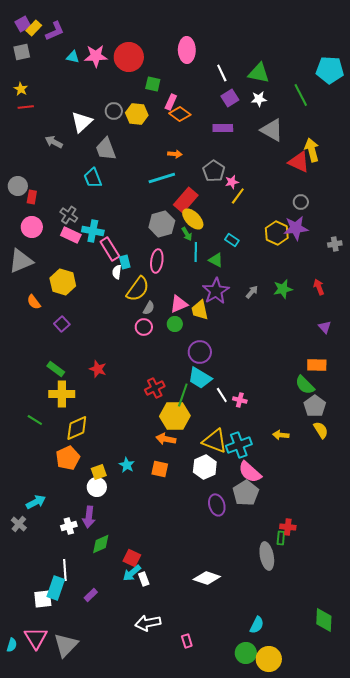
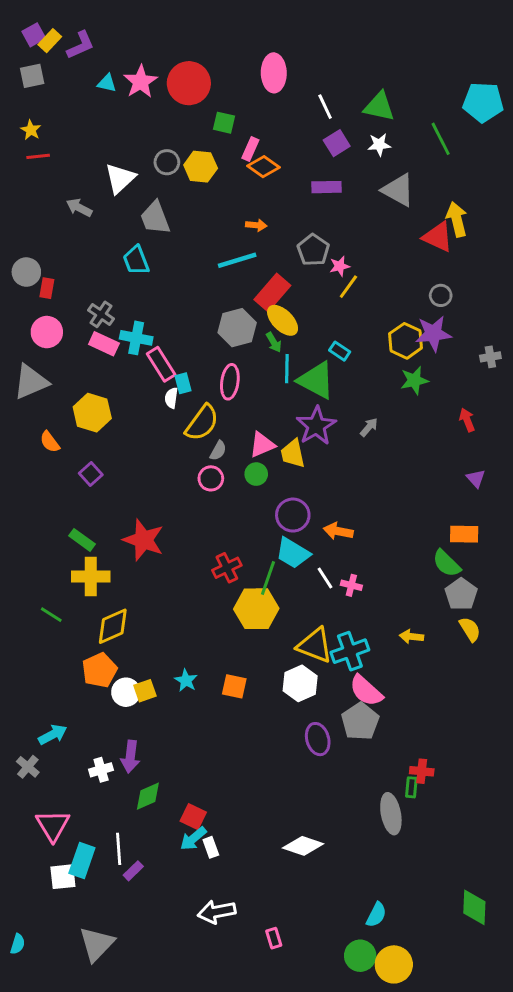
pink star: (96, 56) -> (141, 82), turned -30
green triangle: (216, 260) -> (316, 380), size x1.8
green star: (283, 289) -> (414, 380), moved
red star: (98, 369) -> (143, 540), size x1.6
orange arrow: (166, 439) -> (338, 531), moved
white circle: (97, 487) -> (126, 692), moved
white line: (65, 570) -> (119, 849), moved
pink triangle: (36, 638) -> (53, 825), moved

